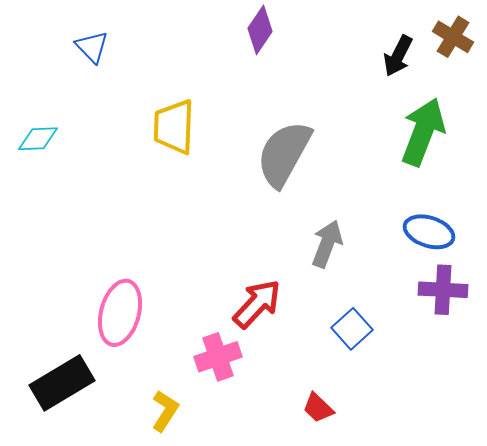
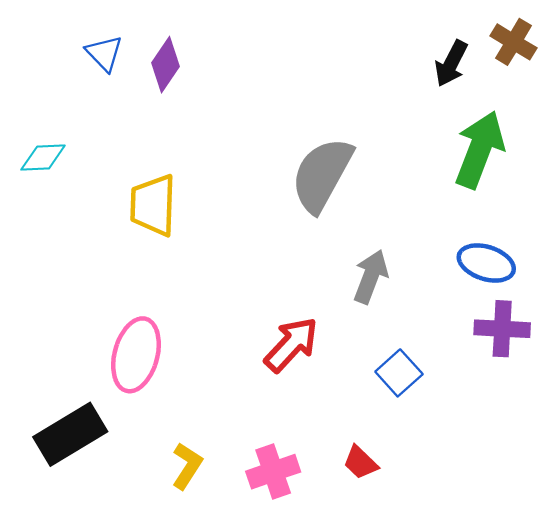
purple diamond: (260, 30) -> (165, 65), moved
yellow trapezoid: (174, 127) -> (153, 205), moved
pink cross: (218, 357) -> (273, 472), moved

